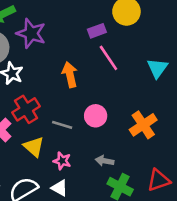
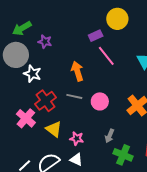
purple star: (31, 33) -> (45, 42), size x0.6
gray line: (62, 125) -> (74, 96), moved
gray arrow: (105, 161) -> (110, 136), turned -72

